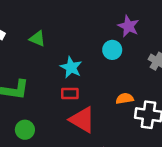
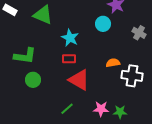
green triangle: (37, 39) -> (43, 15), size x1.5
green circle: (25, 130) -> (33, 80), moved

